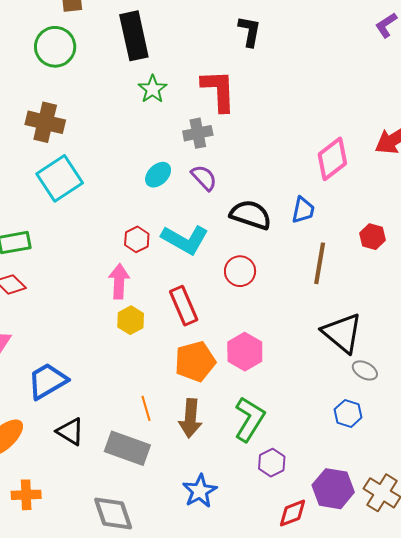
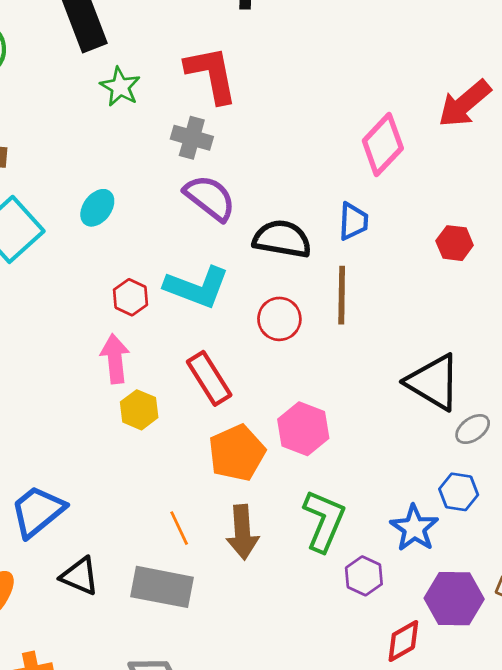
gray cross: (198, 133) -> (192, 138), turned 36
cyan ellipse: (158, 175) -> (97, 208), moved
purple semicircle: (204, 178) -> (210, 198), size x1.4
brown line: (320, 263) -> (342, 295), moved
gray ellipse: (365, 370) -> (473, 429), turned -55
blue star: (200, 491) -> (414, 528), moved

